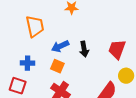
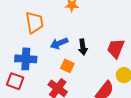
blue cross: (27, 63) -> (26, 59), size x1.5
orange square: (57, 66) -> (67, 66), moved

